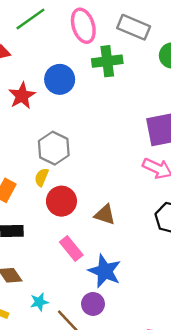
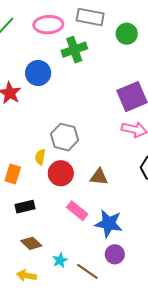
pink ellipse: (83, 26) -> (48, 25), turned -64
gray hexagon: (54, 148) -> (64, 137), moved
purple circle: (93, 304) -> (115, 254), moved

